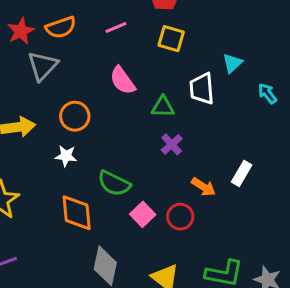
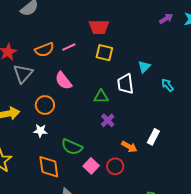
orange semicircle: (61, 27) -> (44, 50), moved
pink semicircle: (123, 80) -> (63, 81), moved

